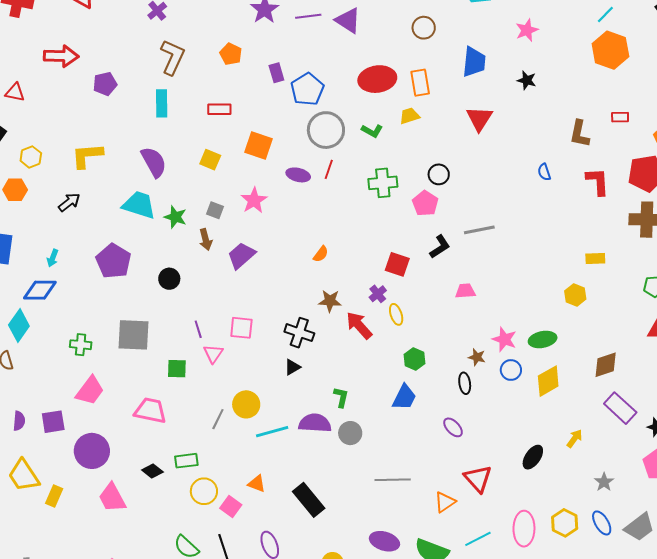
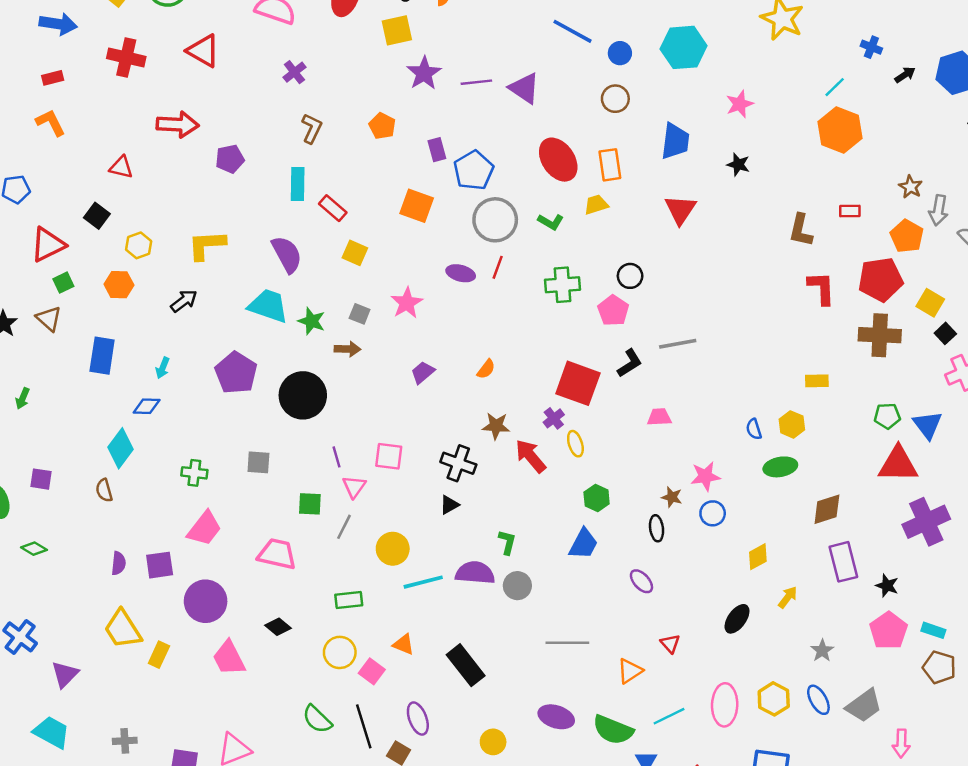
brown L-shape: (172, 57) -> (312, 128), size x0.7
red ellipse: (377, 79) -> (558, 160), turned 63
red rectangle: (219, 109) -> (333, 208), moved, turned 40
orange square: (258, 146) -> (417, 206), moved
blue semicircle: (544, 172) -> (754, 429), moved
brown arrow: (206, 240) -> (348, 349), turned -75
purple trapezoid: (241, 256) -> (423, 372), moved, size x0.7
red square: (397, 264) -> (578, 383), size x1.5
black circle: (169, 279) -> (303, 395), size x1.8
blue diamond: (40, 290) -> (147, 406), size x0.7
gray square: (134, 335) -> (258, 462), size x0.6
pink star: (504, 339) -> (705, 476), turned -30
green ellipse: (543, 339) -> (780, 467), moved
yellow diamond: (548, 381) -> (758, 557), moved, size x0.7
purple rectangle: (620, 408) -> (843, 562), turned 32
gray line: (218, 419) -> (344, 527), moved
green rectangle: (186, 461) -> (349, 600), moved
red triangle: (478, 479) -> (670, 644), size x0.6

